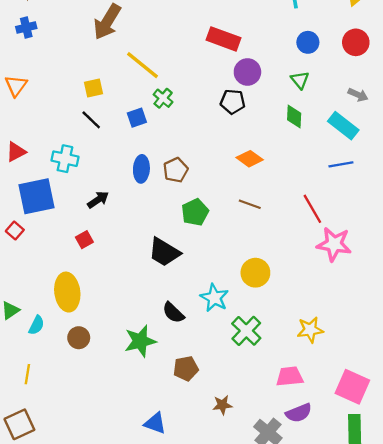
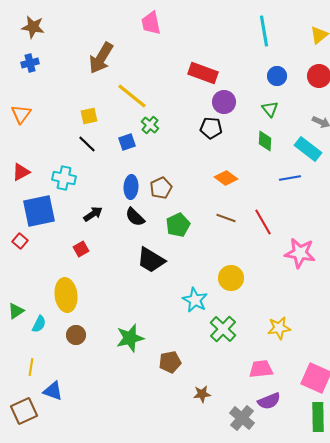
blue line: (341, 164) -> (290, 178), moved
red line: (312, 209) -> (263, 222), moved
black semicircle: (173, 313) -> (135, 217), moved
blue triangle: (155, 423) -> (53, 391), moved

